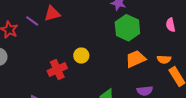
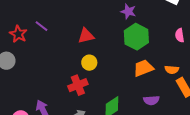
red triangle: (52, 14) -> (86, 36), moved
red cross: (57, 70) -> (78, 85), moved

